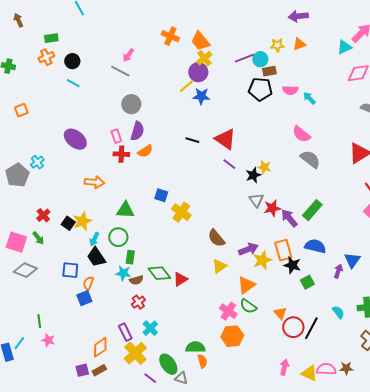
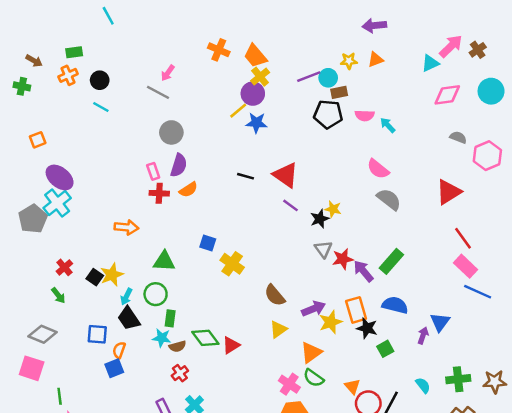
brown arrow: (18, 20) -> (34, 61), moved, turned 144
purple ellipse: (75, 139) -> (60, 177), moved
cyan cross: (37, 162) -> (57, 203), size x1.6
pink square: (16, 242) -> (32, 368), moved

